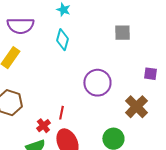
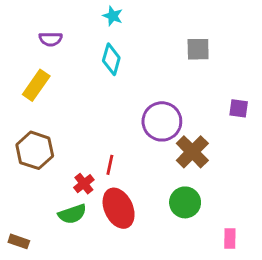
purple semicircle: (20, 26) -> (51, 39), size x0.6
brown cross: (136, 107) -> (192, 152), moved

